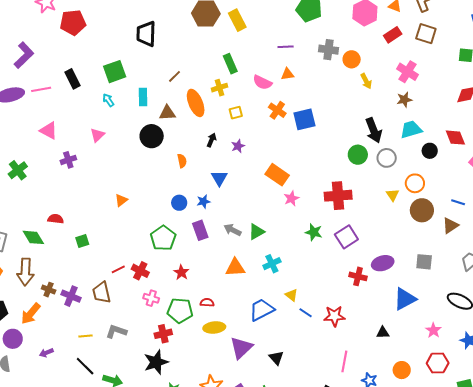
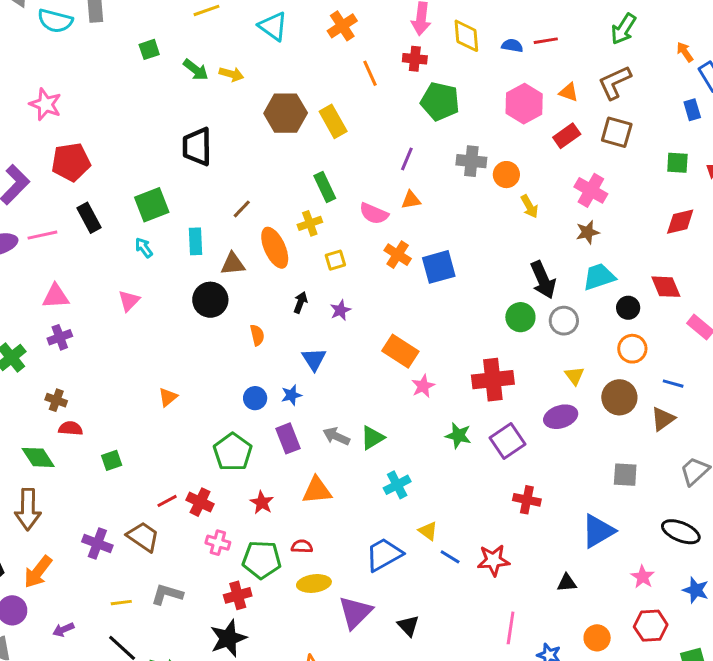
red pentagon: (73, 23) -> (71, 162), moved
purple line: (286, 47) -> (407, 159), turned -63
pink triangle: (49, 130) -> (56, 296), turned -30
purple cross: (68, 160) -> (60, 337), moved
orange circle: (415, 183) -> (632, 349), moved
purple ellipse: (383, 263) -> (561, 417), moved
orange triangle: (235, 268) -> (317, 490), moved
brown cross: (49, 290) -> (56, 400), moved
brown trapezoid: (102, 293) -> (143, 537), turned 140

